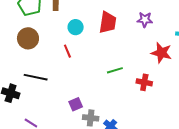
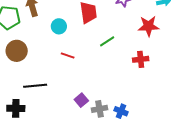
red line: (67, 51) -> (68, 55), moved, turned -32
green line: (115, 70) -> (107, 41), moved

